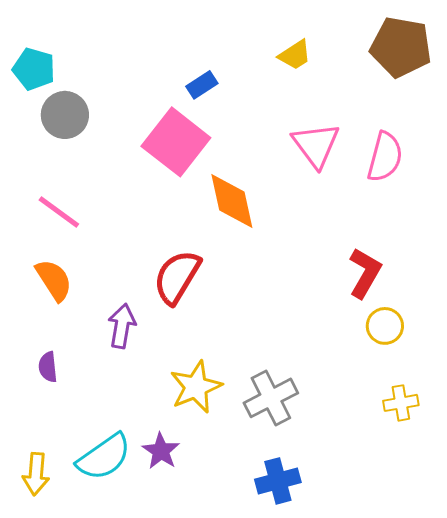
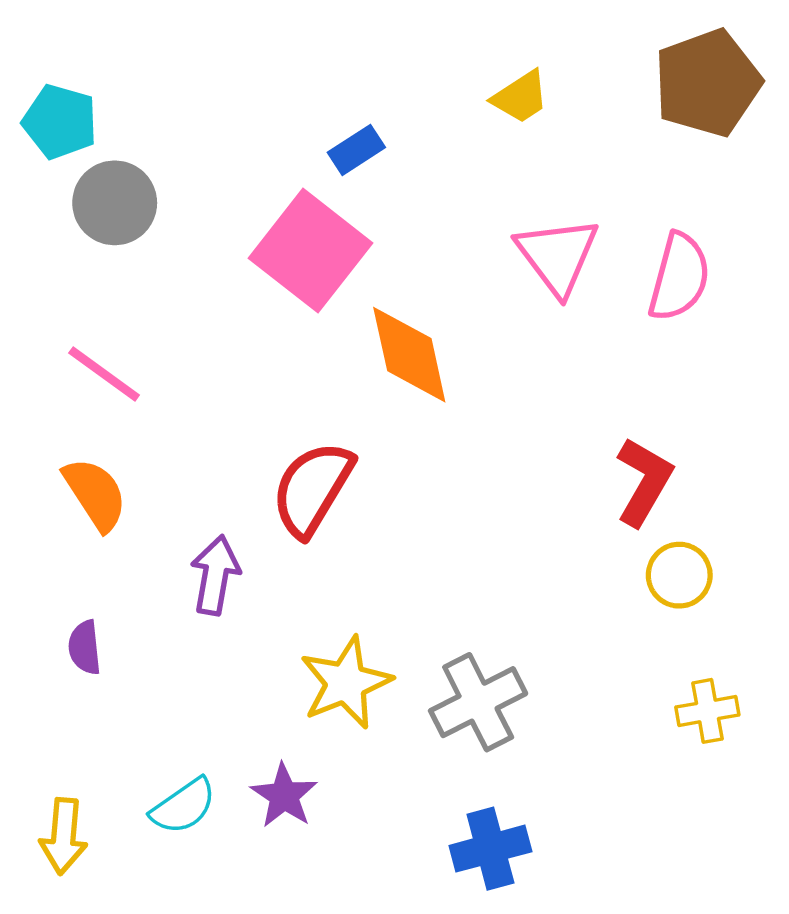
brown pentagon: (401, 47) -> (707, 83), turned -30
cyan semicircle: (104, 457) -> (183, 806), size x0.7

